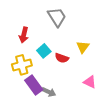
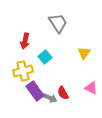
red semicircle: (62, 58) -> (63, 93), moved, turned 40

